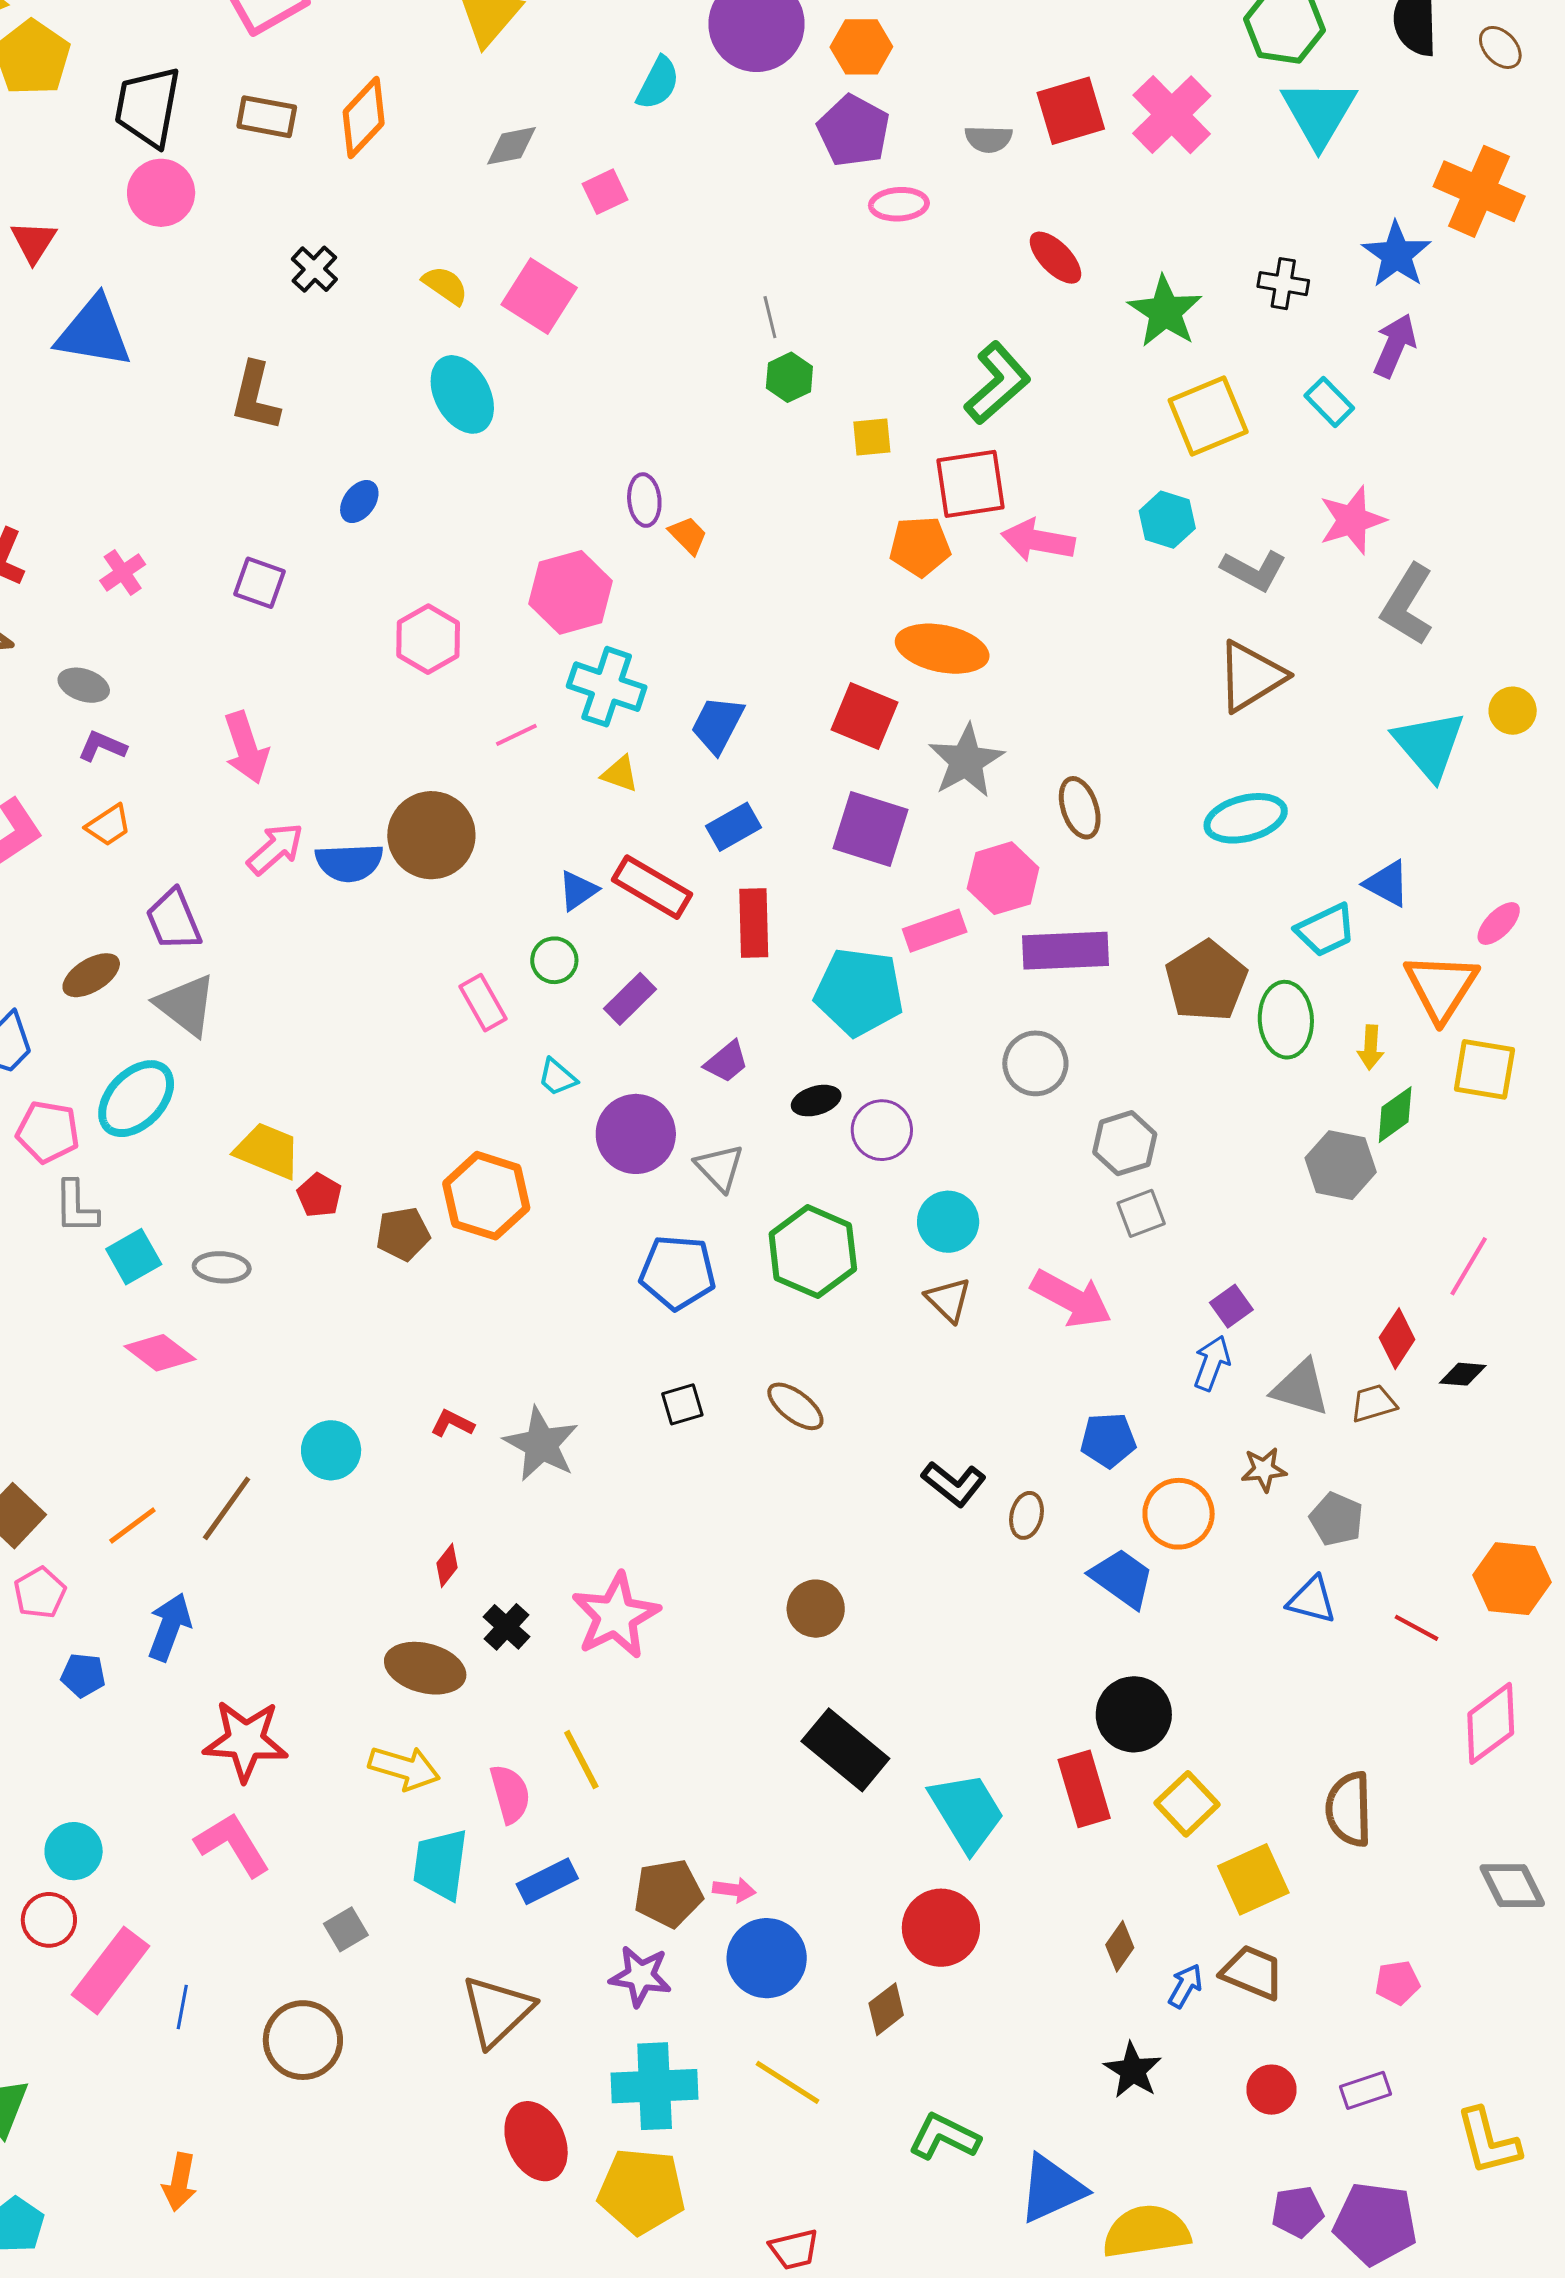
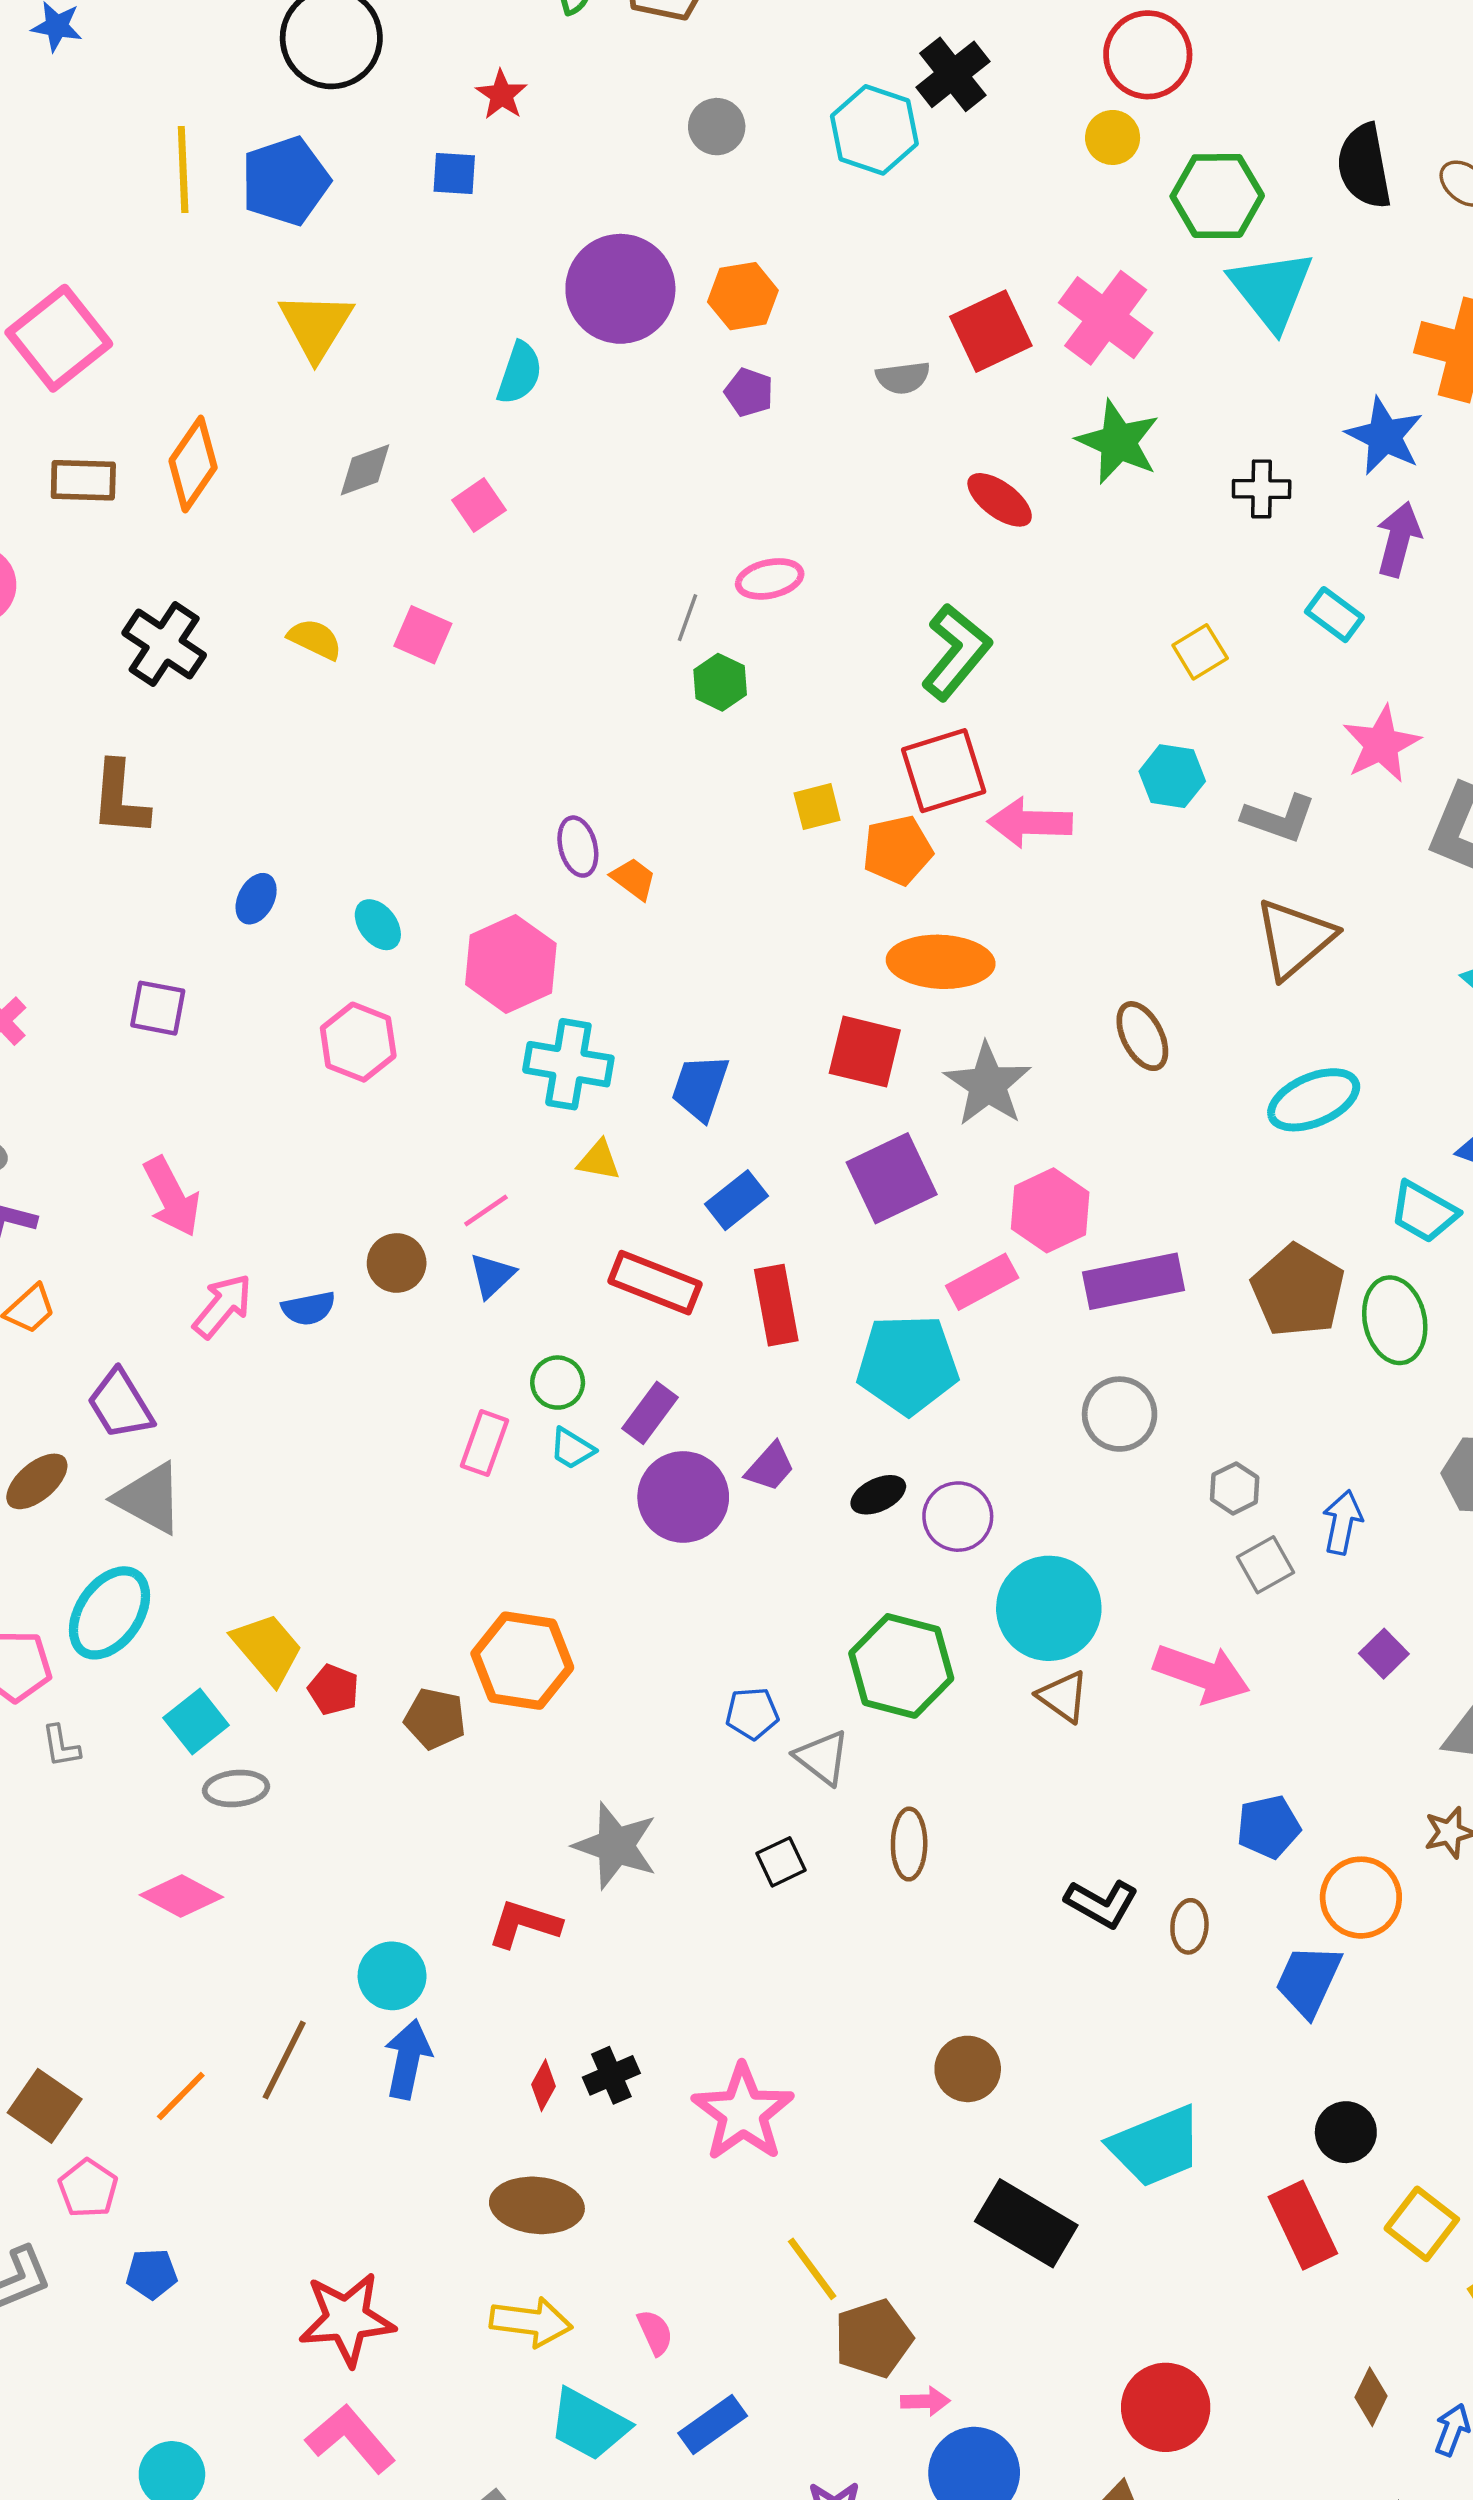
purple pentagon: (854, 131) -> (749, 392), size x0.6
pink ellipse: (899, 204) -> (770, 579), moved
black cross: (314, 269) -> (164, 644), size x1.5
pink square: (539, 296) -> (423, 635), size x0.7
green star: (1165, 312) -> (1118, 442), moved
gray line: (770, 317) -> (687, 618), turned 42
cyan ellipse: (462, 394) -> (378, 925), moved, size x0.6
yellow square: (1208, 416) -> (1200, 652), size x0.6
yellow square: (872, 437) -> (817, 807), moved
pink line: (516, 735) -> (486, 1210), moved
brown ellipse: (1080, 808) -> (1142, 1036), moved
purple square: (870, 829) -> (892, 1178), turned -34
brown circle: (431, 835) -> (397, 1263), size x0.6
blue semicircle: (349, 862) -> (308, 1308), size x0.7
blue triangle: (578, 890) -> (492, 1275), moved
cyan trapezoid: (1326, 930) -> (1424, 1212), turned 64
pink rectangle: (483, 1003) -> (484, 1443), turned 58
cyan trapezoid: (557, 1077) -> (572, 1449), moved
purple circle: (636, 1134) -> (683, 1497), moved
gray hexagon: (1125, 1143) -> (1235, 1488), size x0.7
yellow trapezoid: (268, 1151) -> (267, 1649), turned 36
gray triangle: (720, 1168) -> (822, 1757), moved
gray L-shape: (76, 1207) -> (61, 1746), size x0.7
cyan circle: (948, 1222) -> (1049, 1608), size x1.5
brown pentagon: (403, 1234) -> (435, 1719), turned 30
cyan square: (134, 1257) -> (196, 1722), moved
blue pentagon: (678, 1272) -> (752, 1713), size x0.6
blue arrow: (1212, 1363) -> (1342, 1522), moved
brown ellipse: (795, 1406) -> (909, 1844), turned 62
red L-shape: (452, 1423) -> (524, 1924), size x1.5
gray star: (541, 1444) -> (616, 1846), moved
blue trapezoid: (1122, 1578) -> (1308, 1980), turned -92
blue arrow: (169, 1627) -> (408, 2059), moved
black cross: (507, 1627) -> (611, 2075), moved, turned 33
black circle: (1134, 1714) -> (1346, 2132), size x0.7
yellow line: (581, 1760) -> (812, 2269), moved
pink semicircle: (510, 1794) -> (655, 2332), size x0.7
cyan trapezoid: (967, 1812) -> (1156, 2146), moved, turned 108
cyan trapezoid: (440, 1864) -> (589, 2424), turned -60
brown pentagon: (668, 1893) -> (873, 2338), moved

